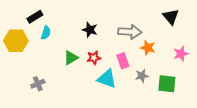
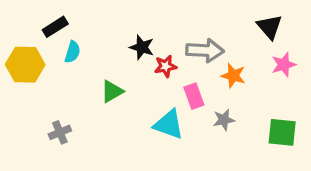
pink star: (181, 54) -> (284, 65), moved
red star: (94, 58) -> (165, 66), moved
green square: (167, 84) -> (282, 132), moved

